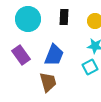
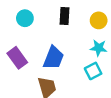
cyan circle: (28, 19) -> (25, 18), size x0.6

